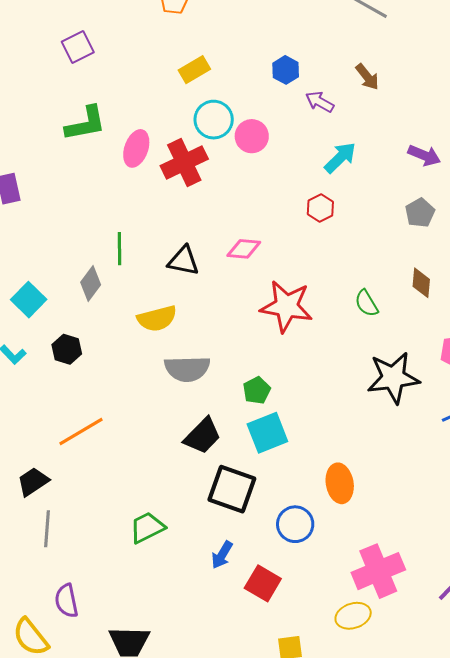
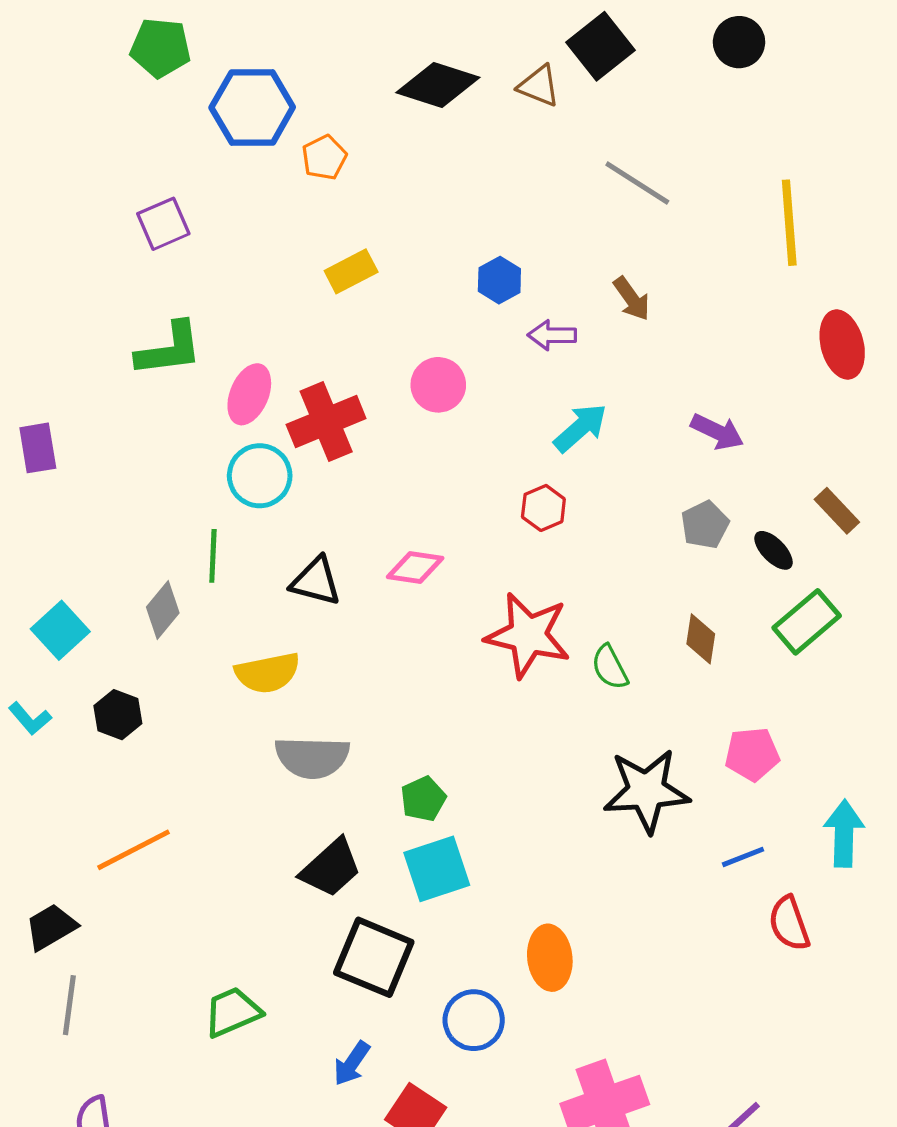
purple arrow: (320, 102) -> (552, 335), turned -32
cyan circle: (214, 120) -> (260, 476), moved
red star: (286, 306) -> (528, 635), moved

